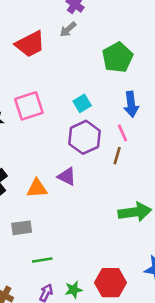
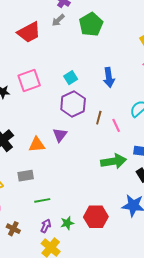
green pentagon: (118, 57) -> (91, 24), moved
pink line: (122, 133) -> (116, 125), moved
purple triangle: (67, 176) -> (60, 135), turned 42

